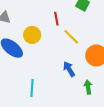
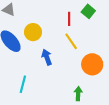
red line: (56, 19) -> (69, 19), moved
blue arrow: (69, 69) -> (47, 57), moved

